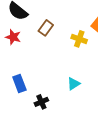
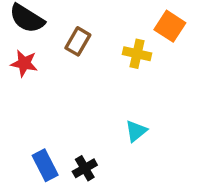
blue rectangle: (19, 83) -> (45, 165), moved

